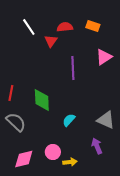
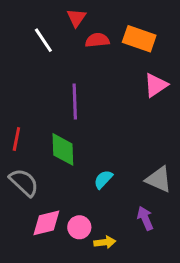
orange rectangle: (93, 26) -> (139, 39), size x1.5
red triangle: (51, 41) -> (76, 18), moved
purple line: (73, 68) -> (75, 102), moved
pink diamond: (24, 159) -> (46, 223), moved

